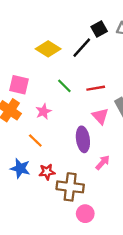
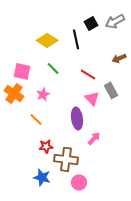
black line: (82, 48) -> (76, 39), turned -54
green line: (64, 86) -> (53, 68), moved
red line: (96, 88) -> (88, 74), turned 42
blue star: (20, 168) -> (42, 177), moved

